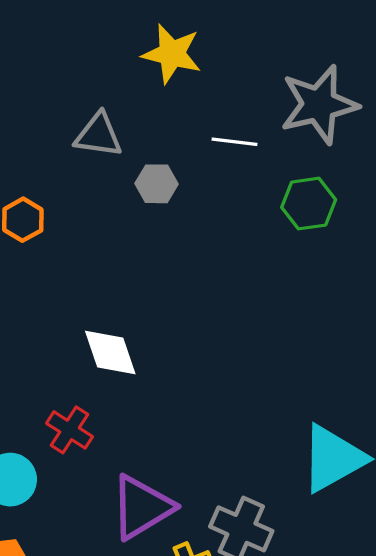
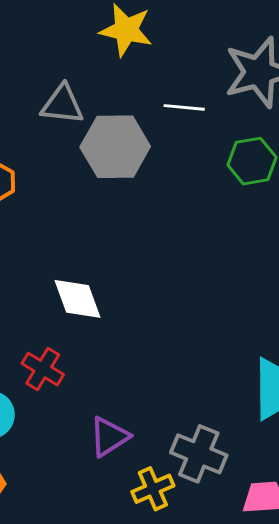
gray hexagon: (156, 184) -> (115, 147), size x1.8
purple triangle: (142, 507) -> (109, 437), size x0.7

